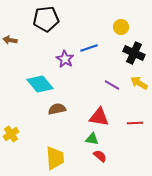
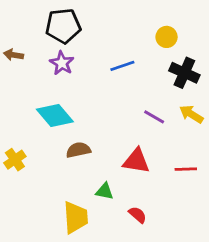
purple star: (65, 59) -> (62, 63), moved
yellow cross: (11, 134) -> (15, 160), moved
green triangle: (92, 139) -> (104, 191), moved

